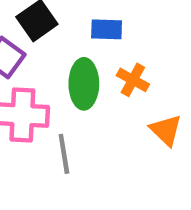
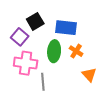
blue rectangle: (107, 29) -> (66, 28), size x1.5

